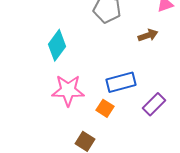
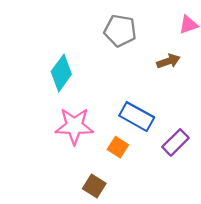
blue rectangle: (121, 82) -> (137, 117), turned 44

